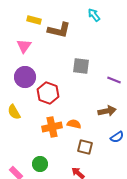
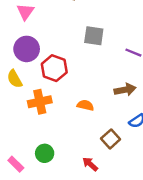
yellow semicircle: (14, 112) -> (15, 79), moved
orange cross: (52, 127) -> (40, 102), moved
brown square: (85, 147) -> (111, 139), moved, turned 35

